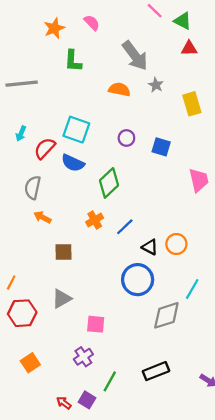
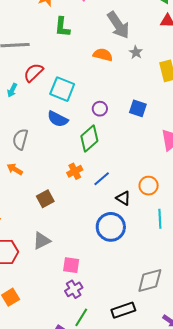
purple circle: (126, 138) -> (100, 109), moved
red semicircle: (45, 148) -> (33, 73), moved
orange arrow: (42, 217) -> (15, 169), moved
orange circle: (176, 244) -> (149, 186), moved
brown square: (63, 252) -> (45, 199), turned -30
cyan line: (192, 289) -> (160, 219), moved, turned -36
gray diamond: (166, 315) -> (150, 281), moved
purple cross: (83, 357) -> (74, 289), moved

